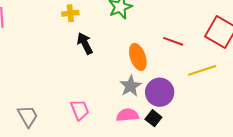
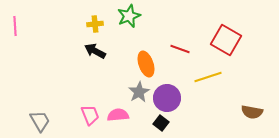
yellow cross: (70, 13) -> (95, 24), moved
black arrow: (85, 43) -> (95, 51), turned -35
pink semicircle: (127, 115) -> (118, 115), moved

